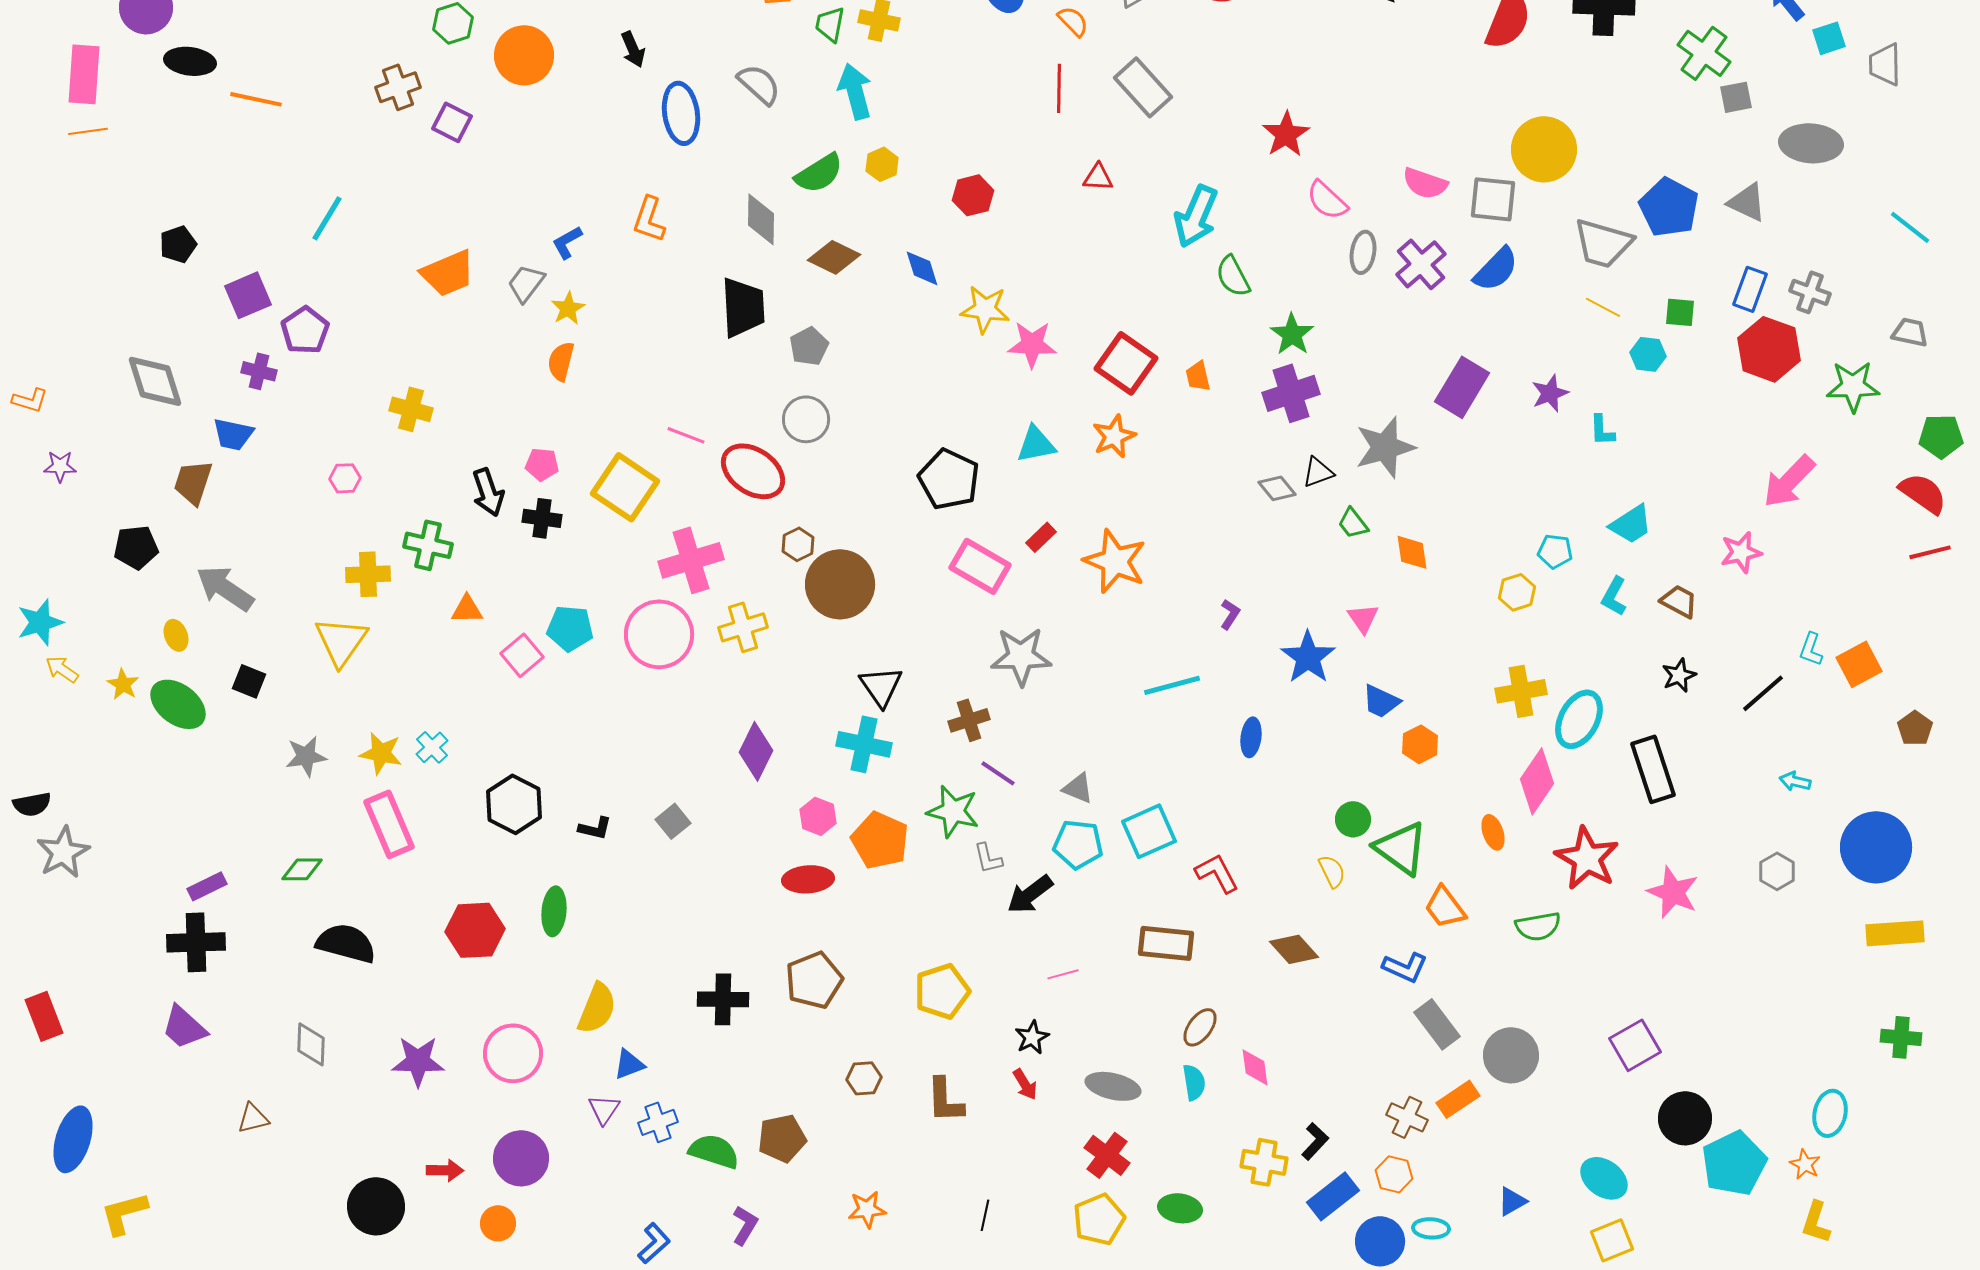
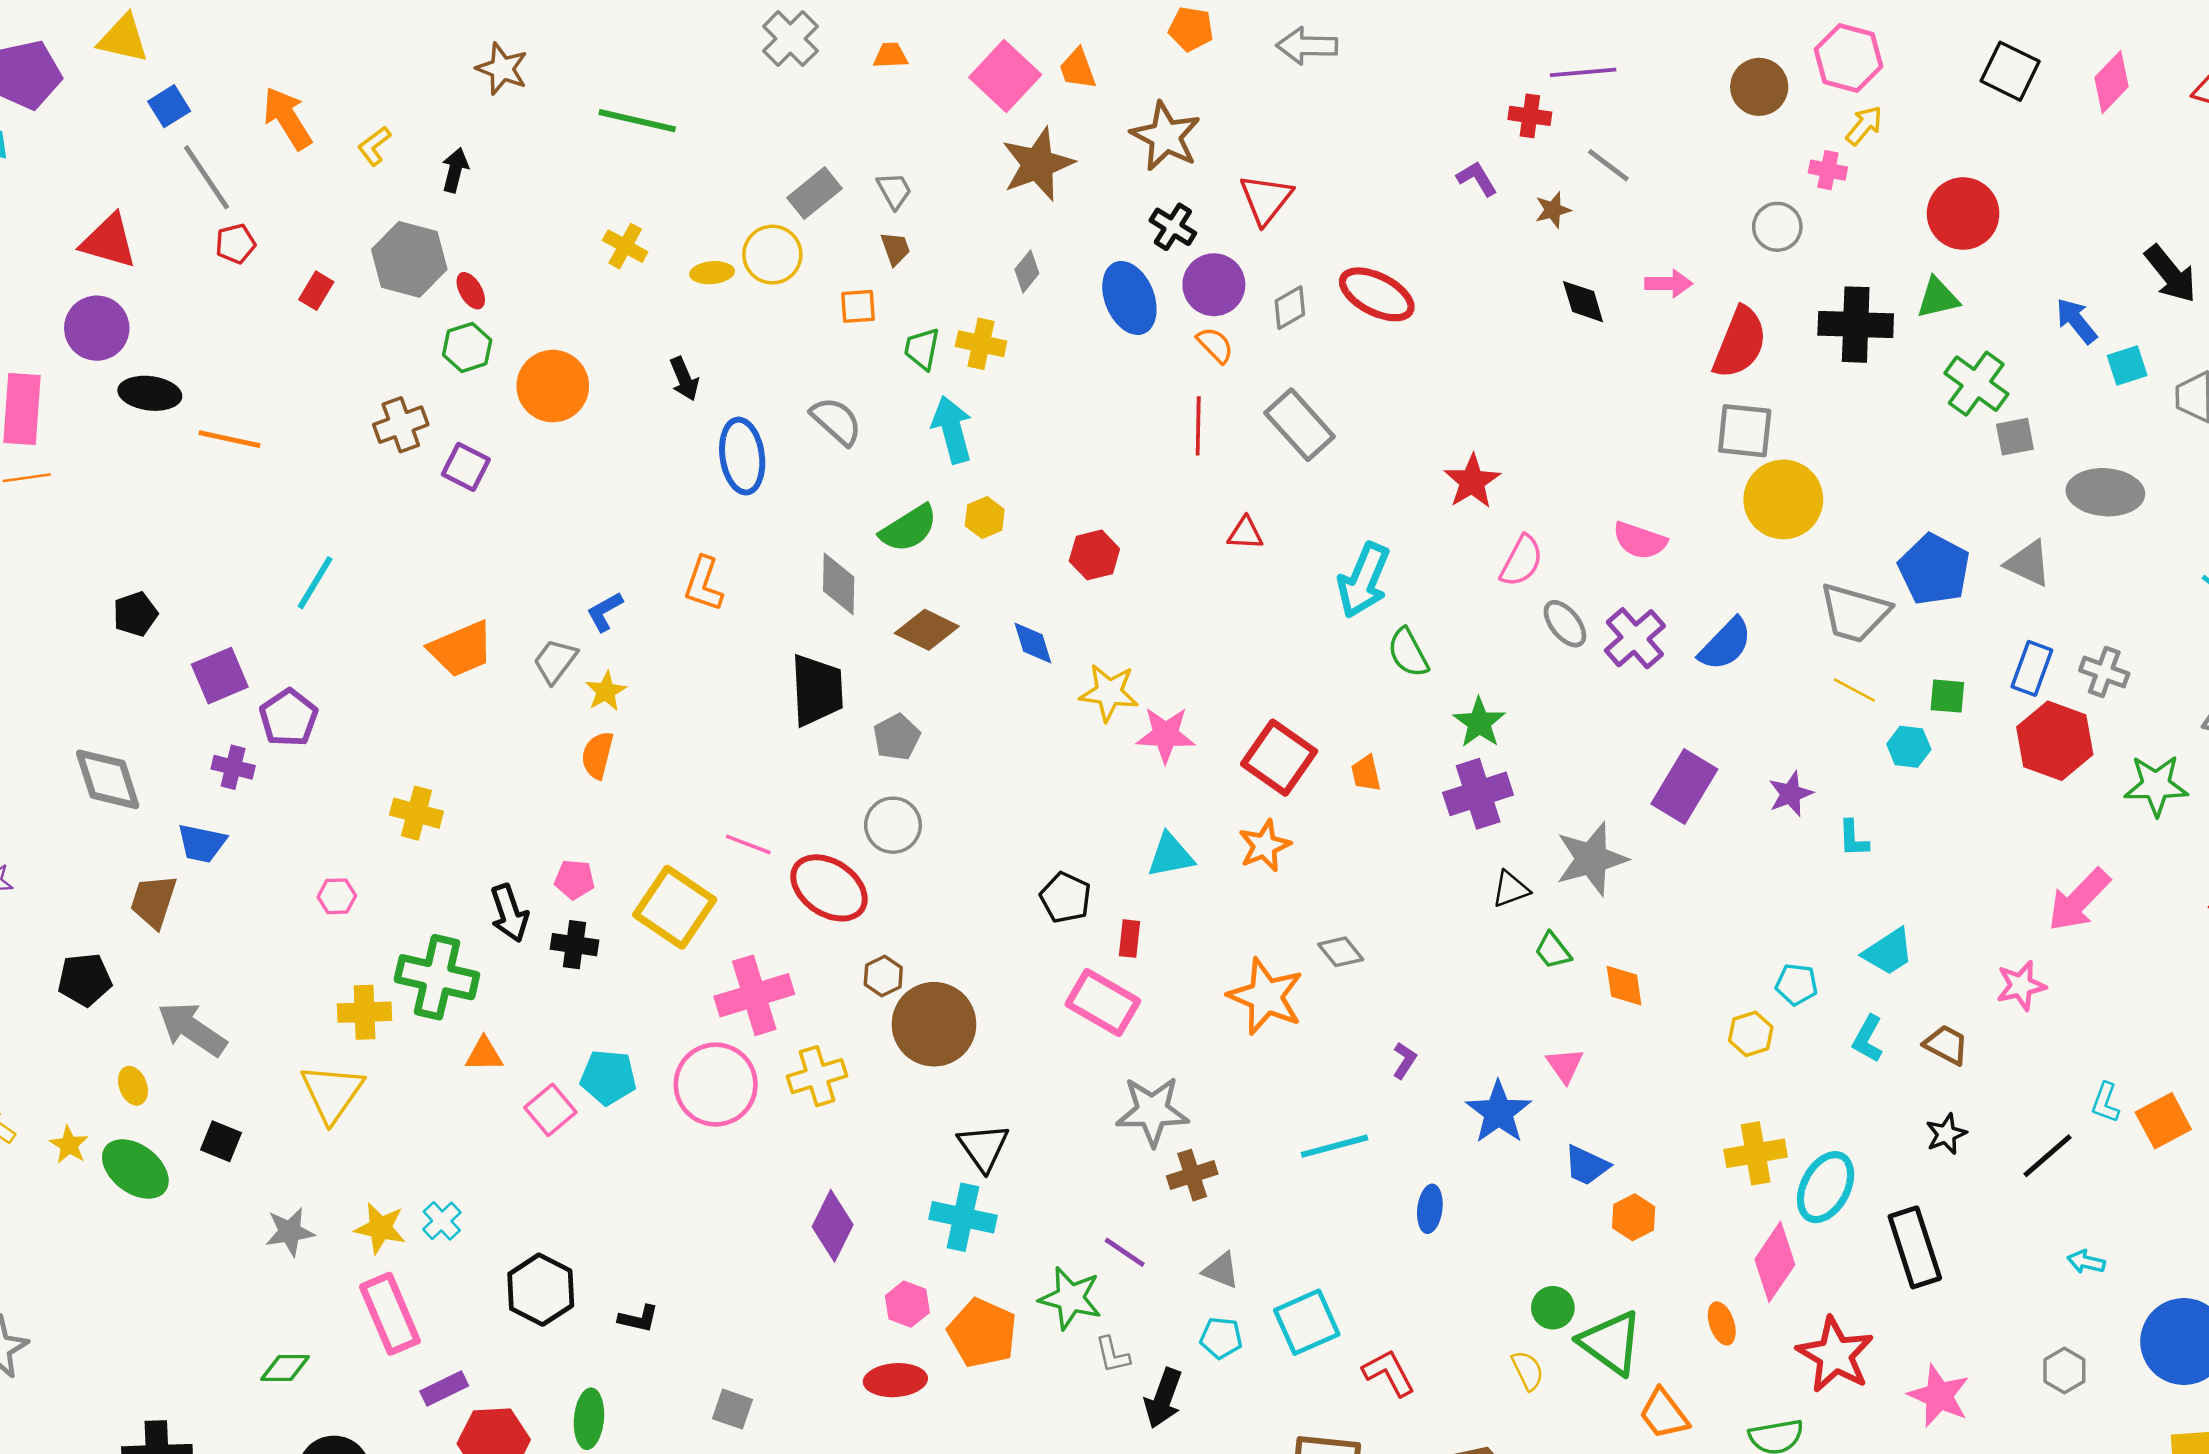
gray square: (1493, 199) -> (1745, 431), moved
pink semicircle: (1327, 200) -> (1522, 561), turned -105
gray ellipse: (1363, 252) -> (1565, 624), turned -48
black pentagon: (949, 479) -> (1065, 898), size x0.7
gray diamond: (1277, 488) -> (1341, 952), moved
red rectangle: (1041, 537) -> (1129, 939), moved, turned -40
green cross: (428, 545) -> (437, 977), size x1.4
brown cross: (969, 720) -> (1192, 1175), moved
gray square: (673, 821) -> (733, 1409), moved, turned -32
cyan pentagon: (1078, 844) -> (1221, 1338), size x0.7
purple rectangle: (207, 886) -> (444, 1389), moved
black arrow: (1030, 894) -> (1163, 1398), turned -33

